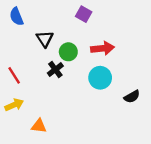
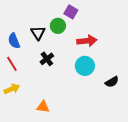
blue semicircle: (16, 16) -> (14, 41), moved
green circle: (68, 52) -> (58, 26), moved
orange triangle: (39, 126) -> (43, 107), moved

